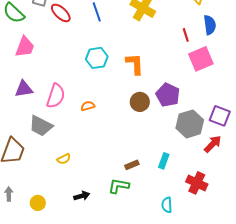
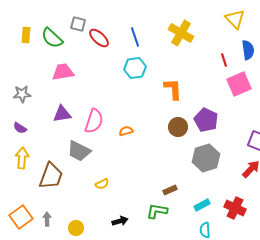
pink trapezoid: (25, 47) -> (63, 72), turned -120
cyan hexagon: (97, 58) -> (135, 68), moved
gray hexagon: (190, 124) -> (206, 158), moved
cyan rectangle: (164, 161) -> (202, 205), moved, turned 42

